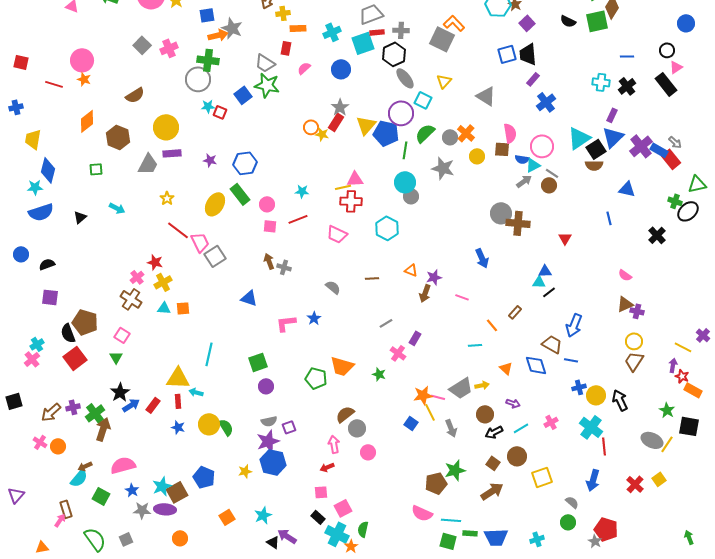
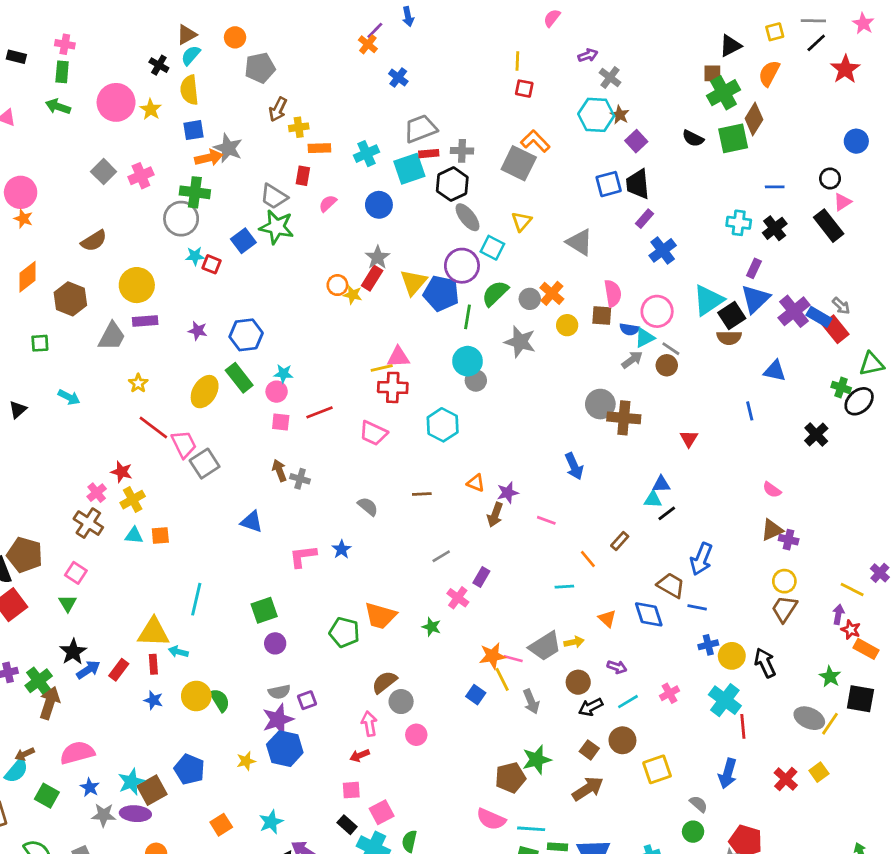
cyan star: (302, 191) -> (283, 374), moved

